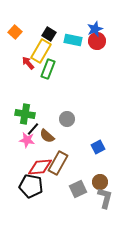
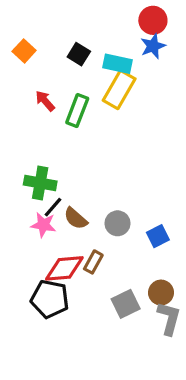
red circle: (97, 41) -> (153, 20), moved
yellow rectangle: (41, 51) -> (119, 90), moved
gray circle: (67, 119) -> (118, 223), moved
brown rectangle: (58, 163) -> (93, 262), size x0.6

